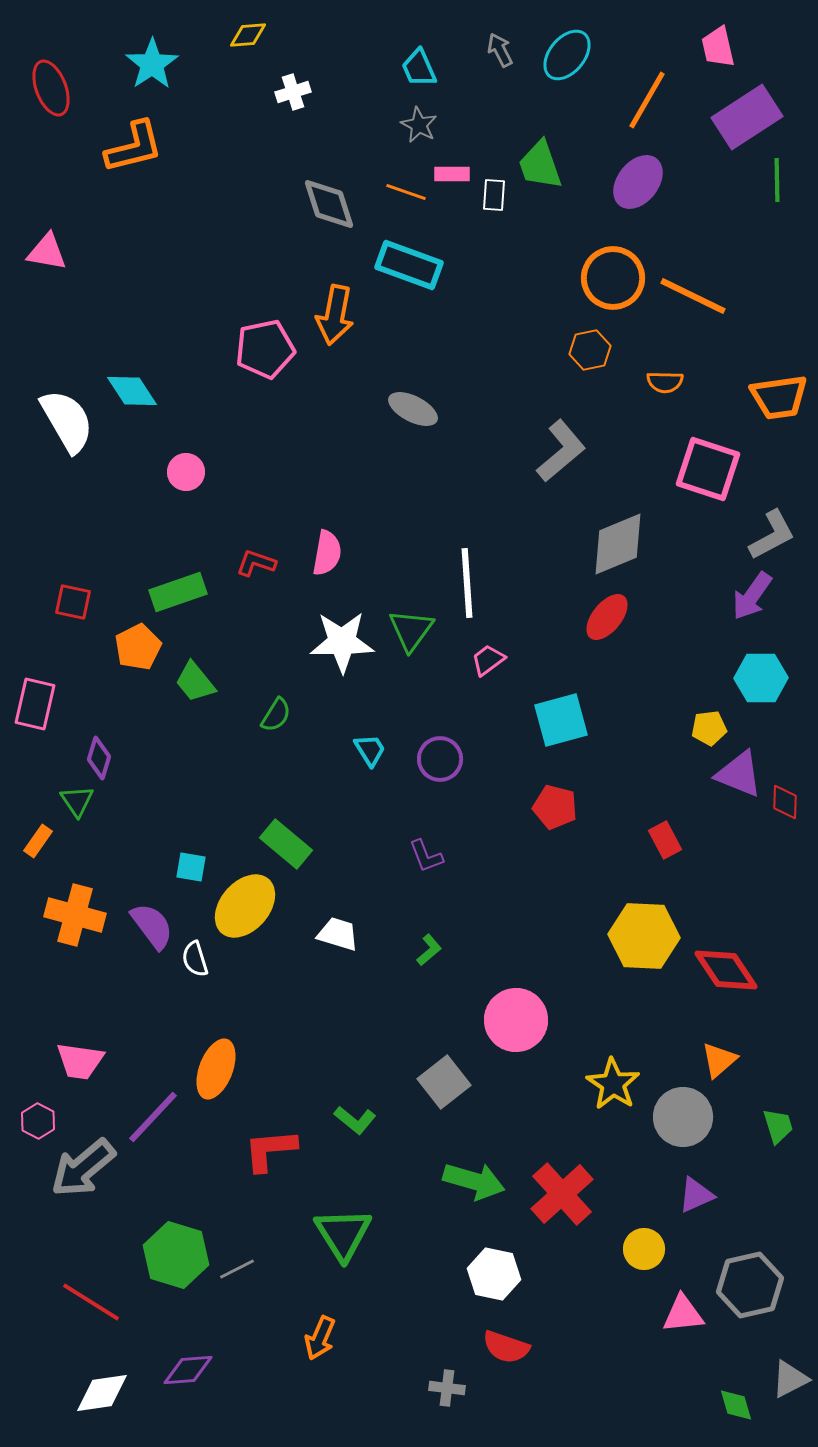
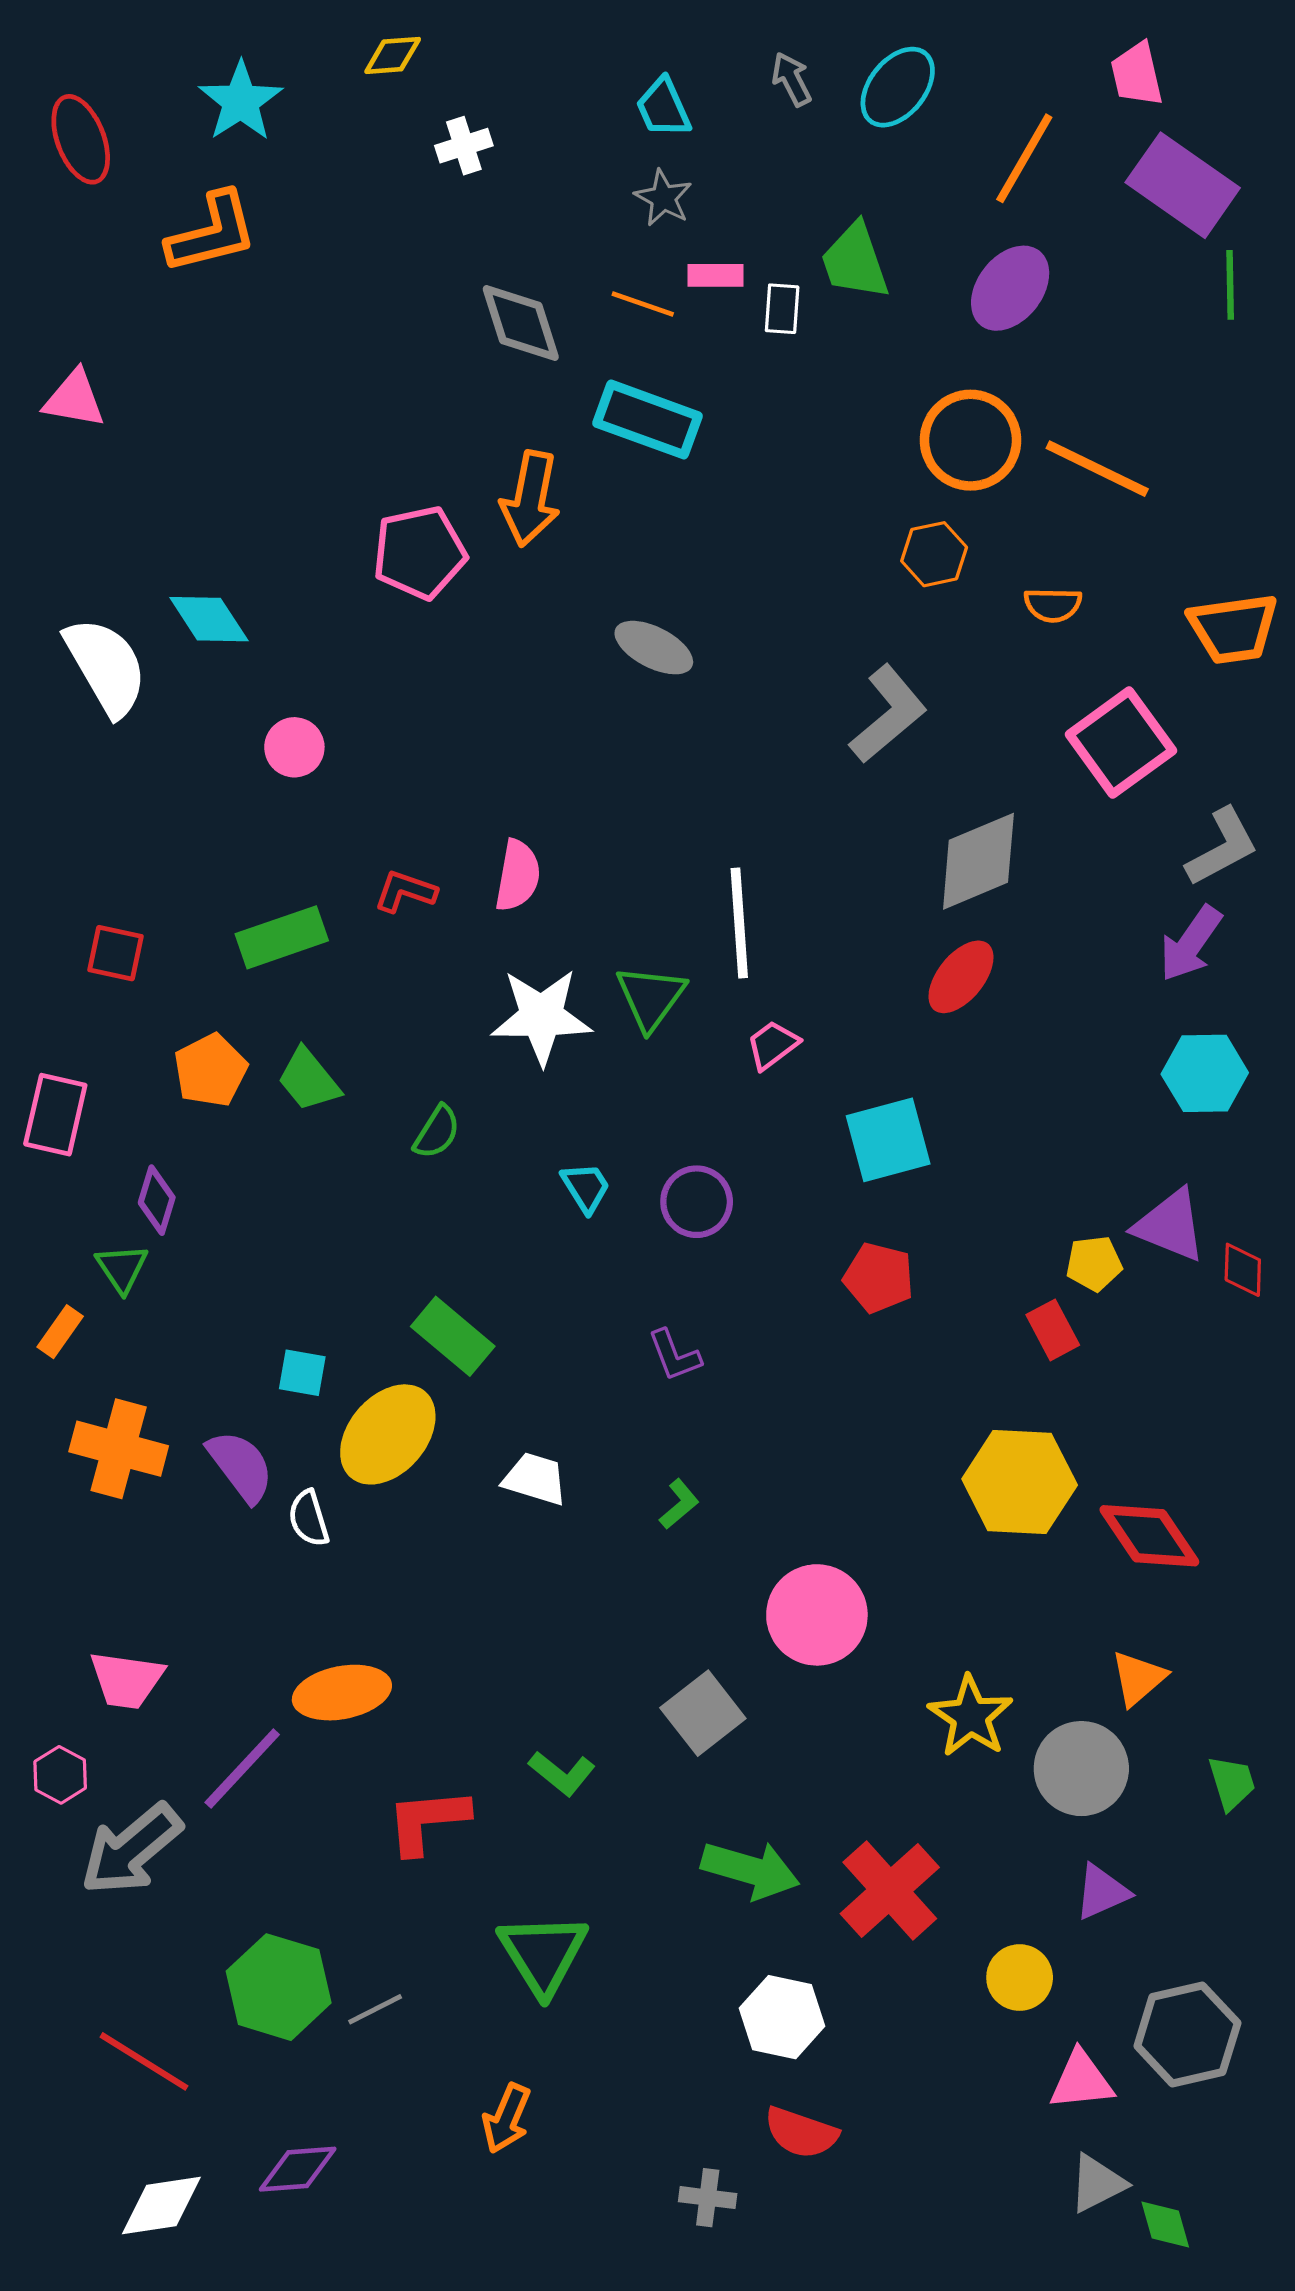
purple rectangle: (747, 117) -> (1183, 185), turned 68
pink square: (708, 469) -> (1121, 743), turned 36
orange pentagon: (138, 647) -> (211, 1070), moved
yellow pentagon: (709, 728) -> (1094, 1263), moved
orange ellipse: (216, 1069) -> (342, 1693), turned 58
gray triangle: (790, 1379) -> (1097, 2183), moved

